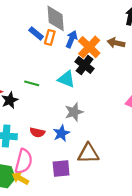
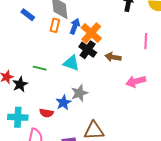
blue rectangle: (36, 33) -> (28, 15), moved
brown arrow: (116, 43) -> (113, 57), moved
blue star: (61, 133) -> (63, 103), moved

